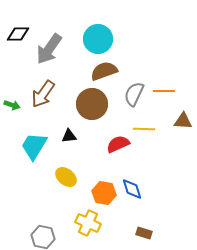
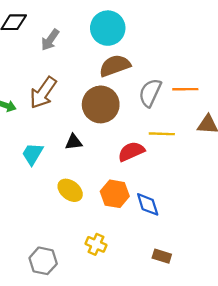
gray arrow: (49, 49) -> (50, 40), size x0.6
cyan trapezoid: (34, 146) -> (33, 154), size x0.7
orange hexagon: (104, 193) -> (115, 194), moved
yellow cross: (88, 223) -> (96, 244), size x0.7

